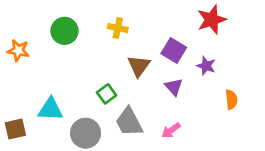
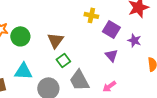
yellow cross: (118, 28) -> (91, 15), moved
green circle: (64, 31) -> (20, 36), moved
brown triangle: (139, 66) -> (55, 40), moved

